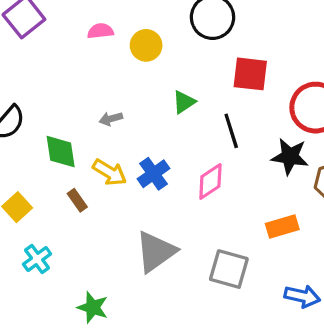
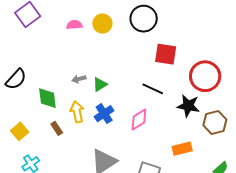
yellow circle: (146, 45) -> (102, 24), moved
green triangle: (184, 102) -> (100, 84), moved
black line: (231, 131) -> (153, 89), turned -50
yellow arrow: (110, 172) -> (77, 112), turned -135

